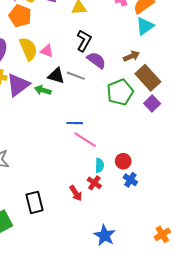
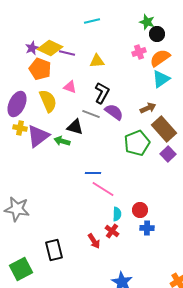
pink triangle: (47, 51) -> (70, 87), moved
gray line: (76, 76) -> (91, 114), moved
blue cross: (130, 180) -> (147, 228), turned -32

